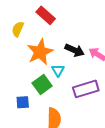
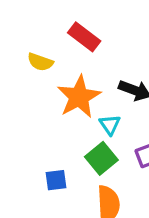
yellow semicircle: (18, 29) -> (40, 62), turned -91
green square: (42, 84) -> (101, 158), moved

